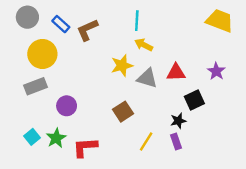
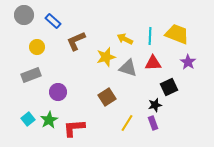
cyan line: (137, 21) -> (150, 36), moved
yellow trapezoid: (220, 21) -> (177, 34), moved
brown L-shape: (87, 30) -> (76, 41), moved
yellow circle: (42, 54) -> (37, 47), size x0.6

